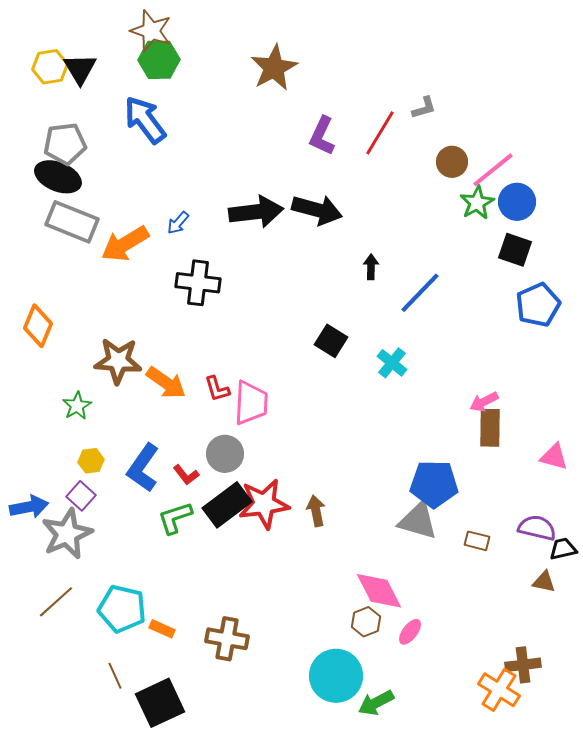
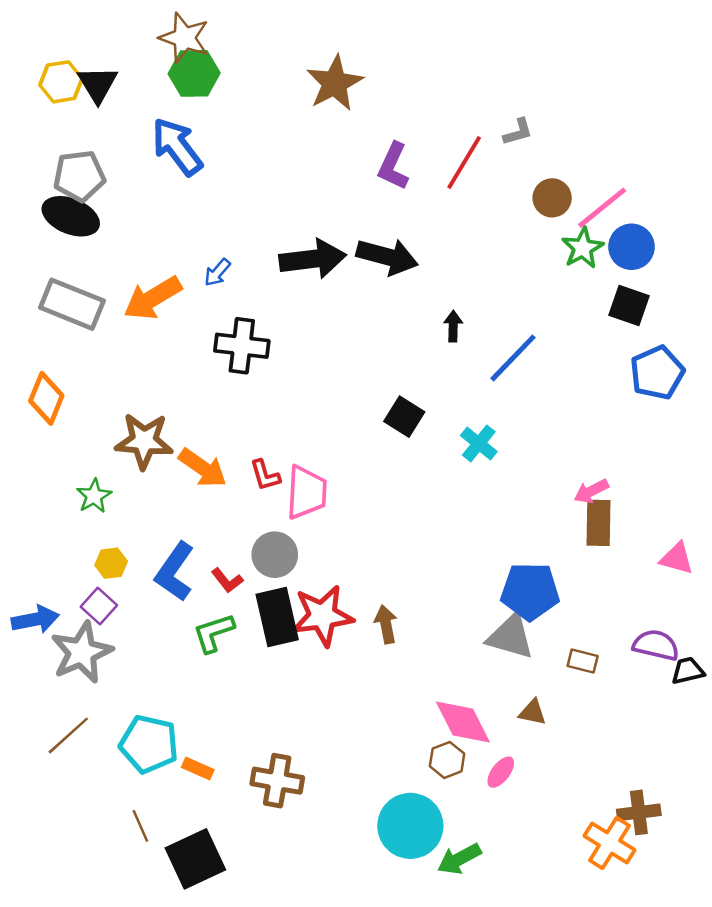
gray rectangle: (72, 222) -> (72, 304), moved
black rectangle: (227, 505) -> (277, 617), turned -66
brown triangle: (544, 582) -> (533, 712), moved

